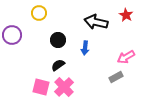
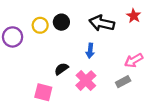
yellow circle: (39, 13) -> (40, 25), moved
black circle: (58, 40) -> (61, 22), moved
pink cross: (64, 87) -> (86, 81), moved

